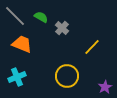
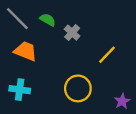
cyan cross: (17, 77) -> (20, 90), turned 30

